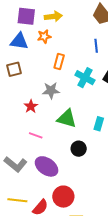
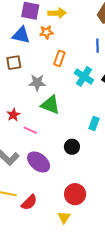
gray star: (51, 90) -> (37, 83), moved
red star: (31, 106) -> (13, 115), moved
green triangle: (67, 119) -> (50, 105), moved
red circle: (63, 197) -> (75, 194), moved

